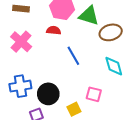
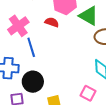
blue line: (73, 56) -> (31, 47), moved
pink square: (94, 94) -> (88, 93), moved

